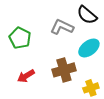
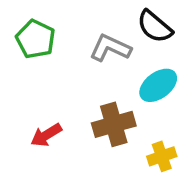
green pentagon: (20, 38) -> (36, 39), moved

